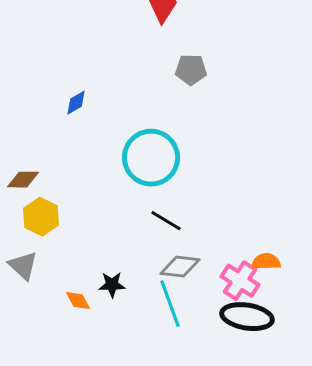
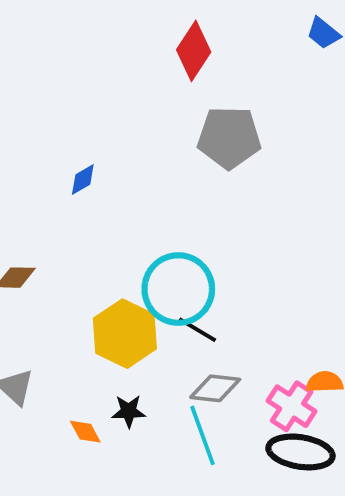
gray pentagon: (191, 70) -> (229, 138), size x1.6
cyan circle: (151, 158) -> (178, 289), moved
yellow hexagon: (41, 217) -> (125, 334), moved, size x1.4

